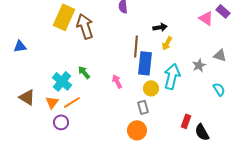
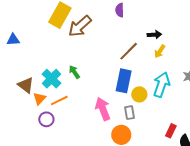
brown arrow: (85, 26) -> (80, 26), turned -120
brown line: (136, 46) -> (129, 51), turned 35
blue rectangle: (145, 63) -> (124, 81), moved
pink arrow: (117, 81) -> (103, 109), moved, size x1.6
brown triangle: (27, 97) -> (26, 85), moved

